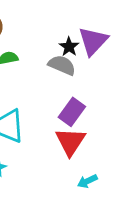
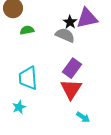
purple triangle: (93, 41) -> (87, 18), turned 35
cyan arrow: (87, 181) -> (83, 117), turned -120

